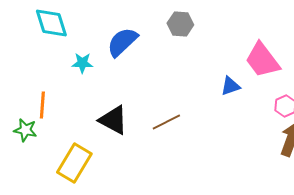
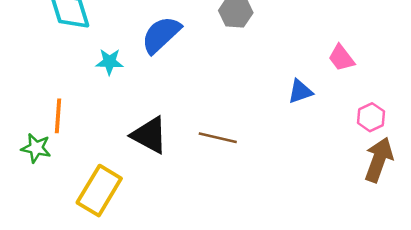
pink trapezoid: (262, 60) -> (341, 58), size x0.6
brown line: (166, 122) -> (218, 138), turned 40

